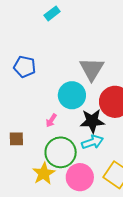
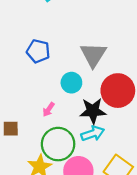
blue pentagon: (25, 67) -> (38, 51), moved
cyan circle: (72, 95) -> (71, 83), size x0.7

